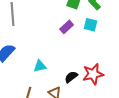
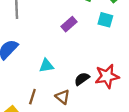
purple rectangle: (67, 27) -> (69, 24), moved

